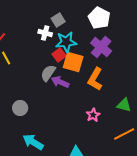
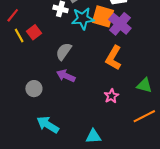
red square: (59, 55) -> (34, 32), moved
orange square: (73, 62) -> (103, 16), moved
purple arrow: (60, 82) -> (66, 76), moved

